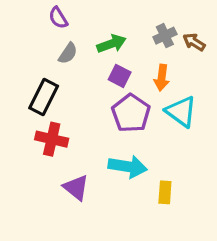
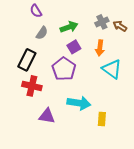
purple square: (120, 76) -> (74, 47), turned 32
purple pentagon: (131, 113) -> (64, 69), moved
purple triangle: (76, 188) -> (47, 116), turned -30

